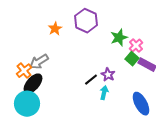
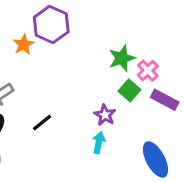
purple hexagon: (86, 21) -> (51, 25), moved
green square: (132, 59) -> (129, 90), moved
black line: (91, 80) -> (42, 123), moved

